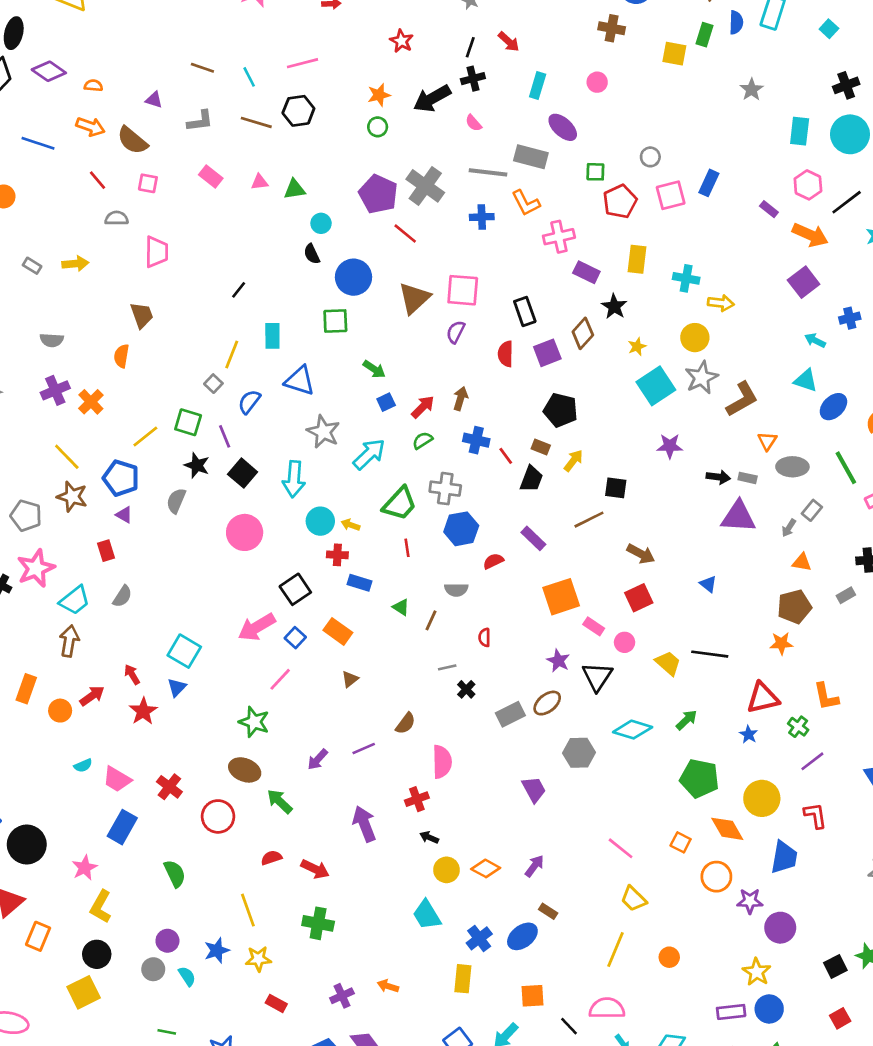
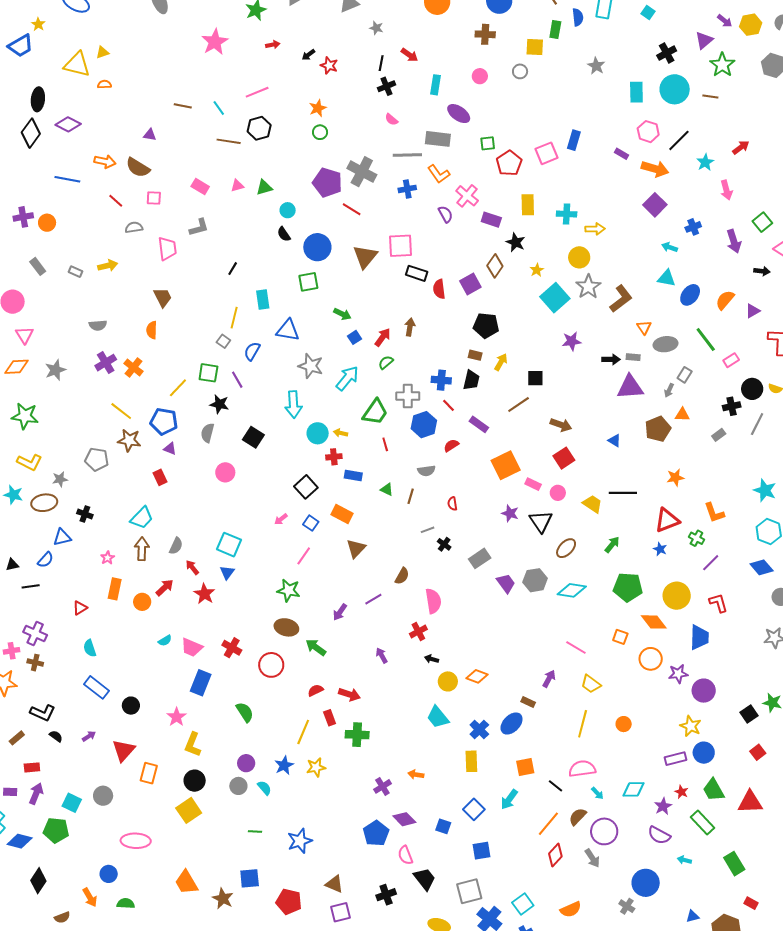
orange semicircle: (93, 86) -> (104, 84), moved
black arrow: (432, 99) -> (308, 55), moved, size x0.5
gray L-shape: (200, 121) -> (199, 227), moved
gray circle: (650, 157) -> (520, 71), moved
pink cross: (559, 237) -> (467, 196), turned -30
black rectangle: (525, 311) -> (417, 273), moved, turned -45
purple semicircle: (456, 332) -> (445, 214), moved, turned 132
blue cross: (476, 440) -> (441, 380), moved
red line: (506, 456) -> (448, 405), moved
black square: (243, 473) -> (253, 437), moved
pink circle: (245, 532) -> (225, 472), moved, size x0.7
pink star: (36, 568) -> (108, 558), moved, size x0.5
gray semicircle: (122, 596) -> (176, 546), moved
brown pentagon: (794, 607) -> (658, 429), moved
pink arrow: (257, 627) -> (281, 519), size x0.5
brown triangle: (350, 679) -> (356, 549), size x1.5
brown ellipse: (547, 703) -> (566, 548), moved
cyan diamond: (633, 730) -> (572, 590), moved
purple trapezoid: (534, 789) -> (506, 583), moved
purple arrow: (364, 824) -> (382, 655), size x0.6
black circle: (27, 844) -> (131, 706), size x0.6
purple arrow: (534, 866) -> (549, 679), moved
yellow line: (248, 910) -> (303, 732), turned 50
red rectangle: (276, 1003) -> (330, 718), moved, turned 49

